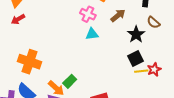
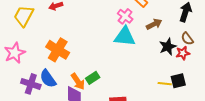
cyan triangle: (92, 34) -> (125, 37), size x1.6
black square: (135, 59) -> (178, 81), moved
red star: (154, 69) -> (183, 53), moved

